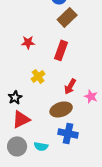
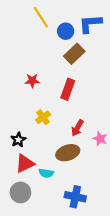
blue cross: (68, 133) -> (75, 197), moved
cyan semicircle: (41, 146) -> (46, 173), moved

